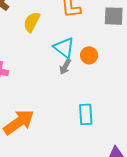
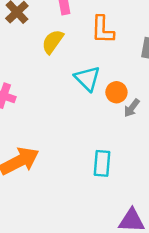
gray arrow: (65, 67) -> (132, 108), moved

